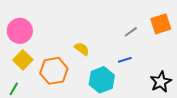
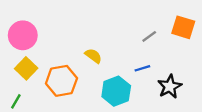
orange square: (161, 24) -> (183, 27), turned 35
black star: (161, 82) -> (170, 87), moved

